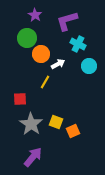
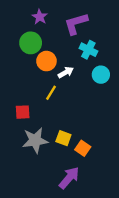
gray star: (31, 124) -> (35, 140), turned 30
orange square: (73, 131) -> (83, 148), turned -32
purple arrow: (33, 157) -> (69, 178), moved

